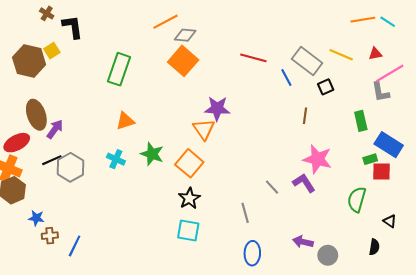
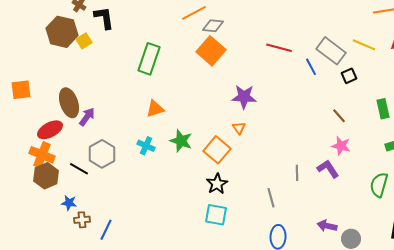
brown hexagon: (29, 61) -> (62, 32), moved
brown line: (305, 116) -> (339, 116), moved, turned -49
orange triangle: (204, 129) -> (239, 128), moved, size x0.6
pink star: (317, 159) -> (341, 146), size x0.7
black line: (52, 160) -> (79, 169), moved, turned 54
gray line: (272, 187) -> (297, 173), turned 42

